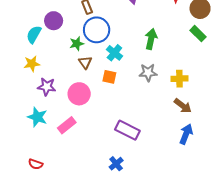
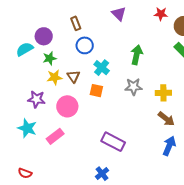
blue circle: (97, 30) -> (85, 45), size x0.7
cyan semicircle: (34, 34) -> (25, 49), turned 30
green star: (77, 44) -> (50, 58), moved
yellow star: (32, 64) -> (54, 77), moved

